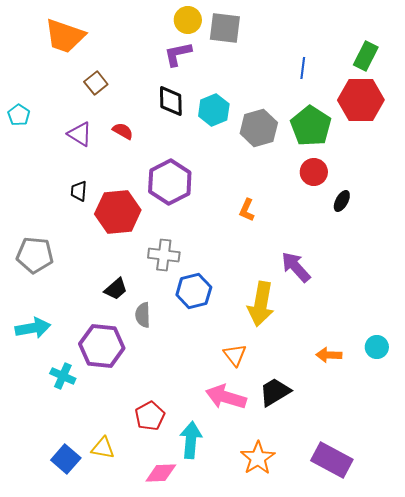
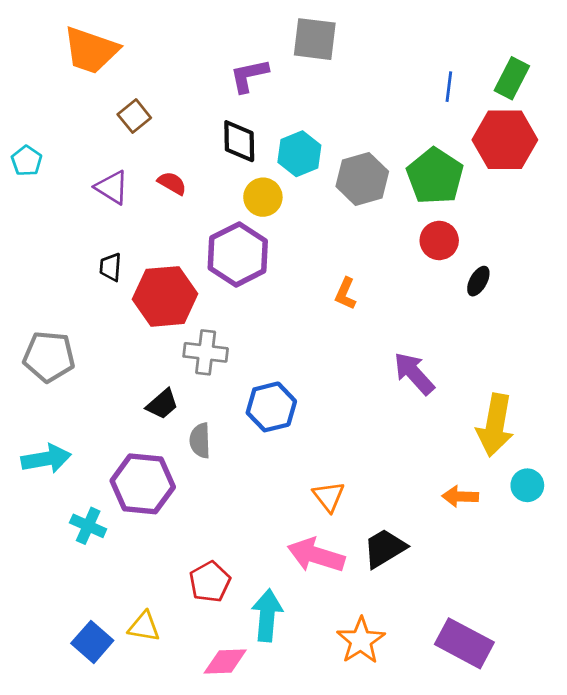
yellow circle: (188, 20) -> (263, 197), moved
blue line: (303, 68) -> (449, 87), moved
gray cross: (164, 255) -> (206, 352), moved
yellow arrow: (261, 304) -> (495, 425), moved

